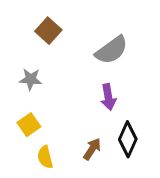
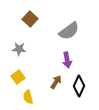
brown arrow: (92, 149) -> (56, 82), moved

